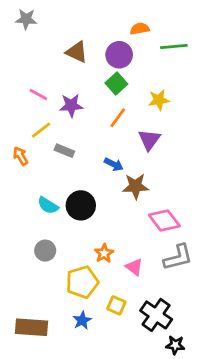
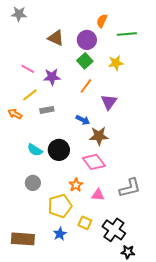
orange semicircle: (140, 29) -> (102, 21), turned -56
yellow star: (159, 100) -> (116, 63), moved
gray rectangle: (64, 151) -> (47, 110), turned -32
orange arrow: (21, 156) -> (15, 114), turned -32
pink diamond: (164, 220) -> (94, 162), moved
pink triangle: (134, 267) -> (98, 195), turned -32

